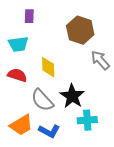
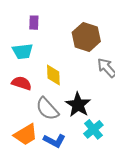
cyan cross: (87, 120) -> (93, 129), turned -36

